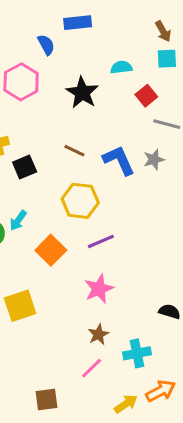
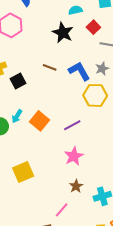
black star: (82, 93) -> (63, 33), moved
yellow hexagon: (80, 201) -> (95, 95), moved
orange square: (51, 250) -> (40, 121), moved
pink line: (92, 368) -> (62, 210), moved

